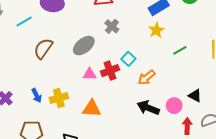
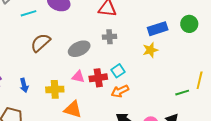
gray cross: (112, 26) -> (110, 37), turned 32
green line: (180, 50) -> (182, 93), moved
orange arrow: (147, 78) -> (120, 91), moved
yellow cross: (59, 98) -> (55, 89), moved

